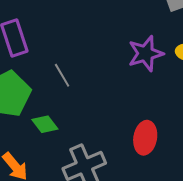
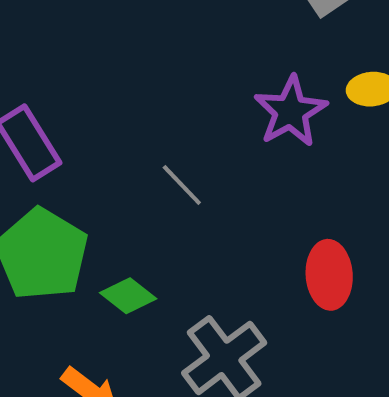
gray line: (62, 75) -> (182, 185), moved

